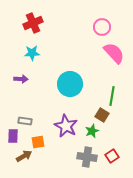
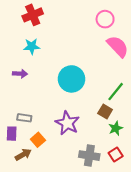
green line: (112, 96) -> (116, 92), turned 30
green star: (92, 131) -> (116, 128), moved
orange square: (38, 142) -> (38, 140), turned -32

